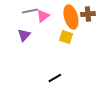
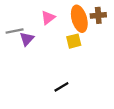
gray line: (30, 11) -> (15, 31), moved
yellow square: (66, 37) -> (74, 41), turned -32

